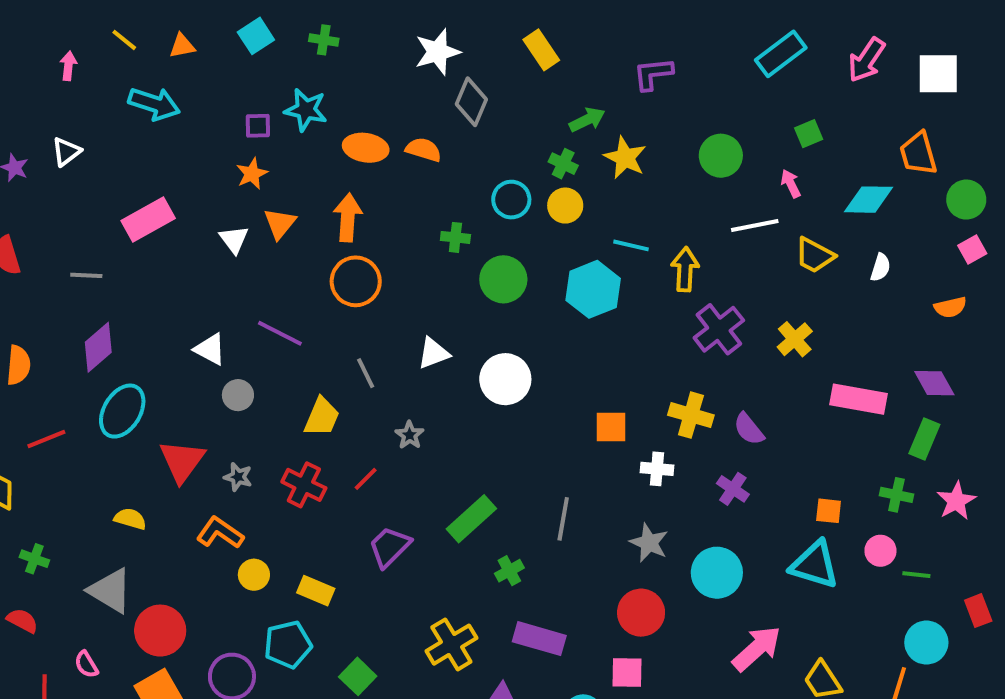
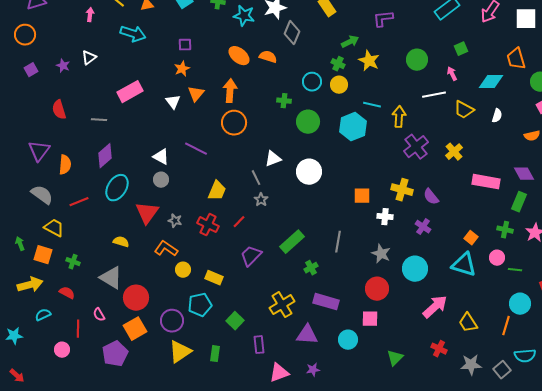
cyan star: (306, 110) -> (244, 16), moved
orange ellipse: (366, 148) -> (239, 56), turned 30
gray line: (366, 373) -> (256, 178), moved
gray circle: (238, 395) -> (161, 180), moved
orange square: (829, 511) -> (471, 238), turned 32

